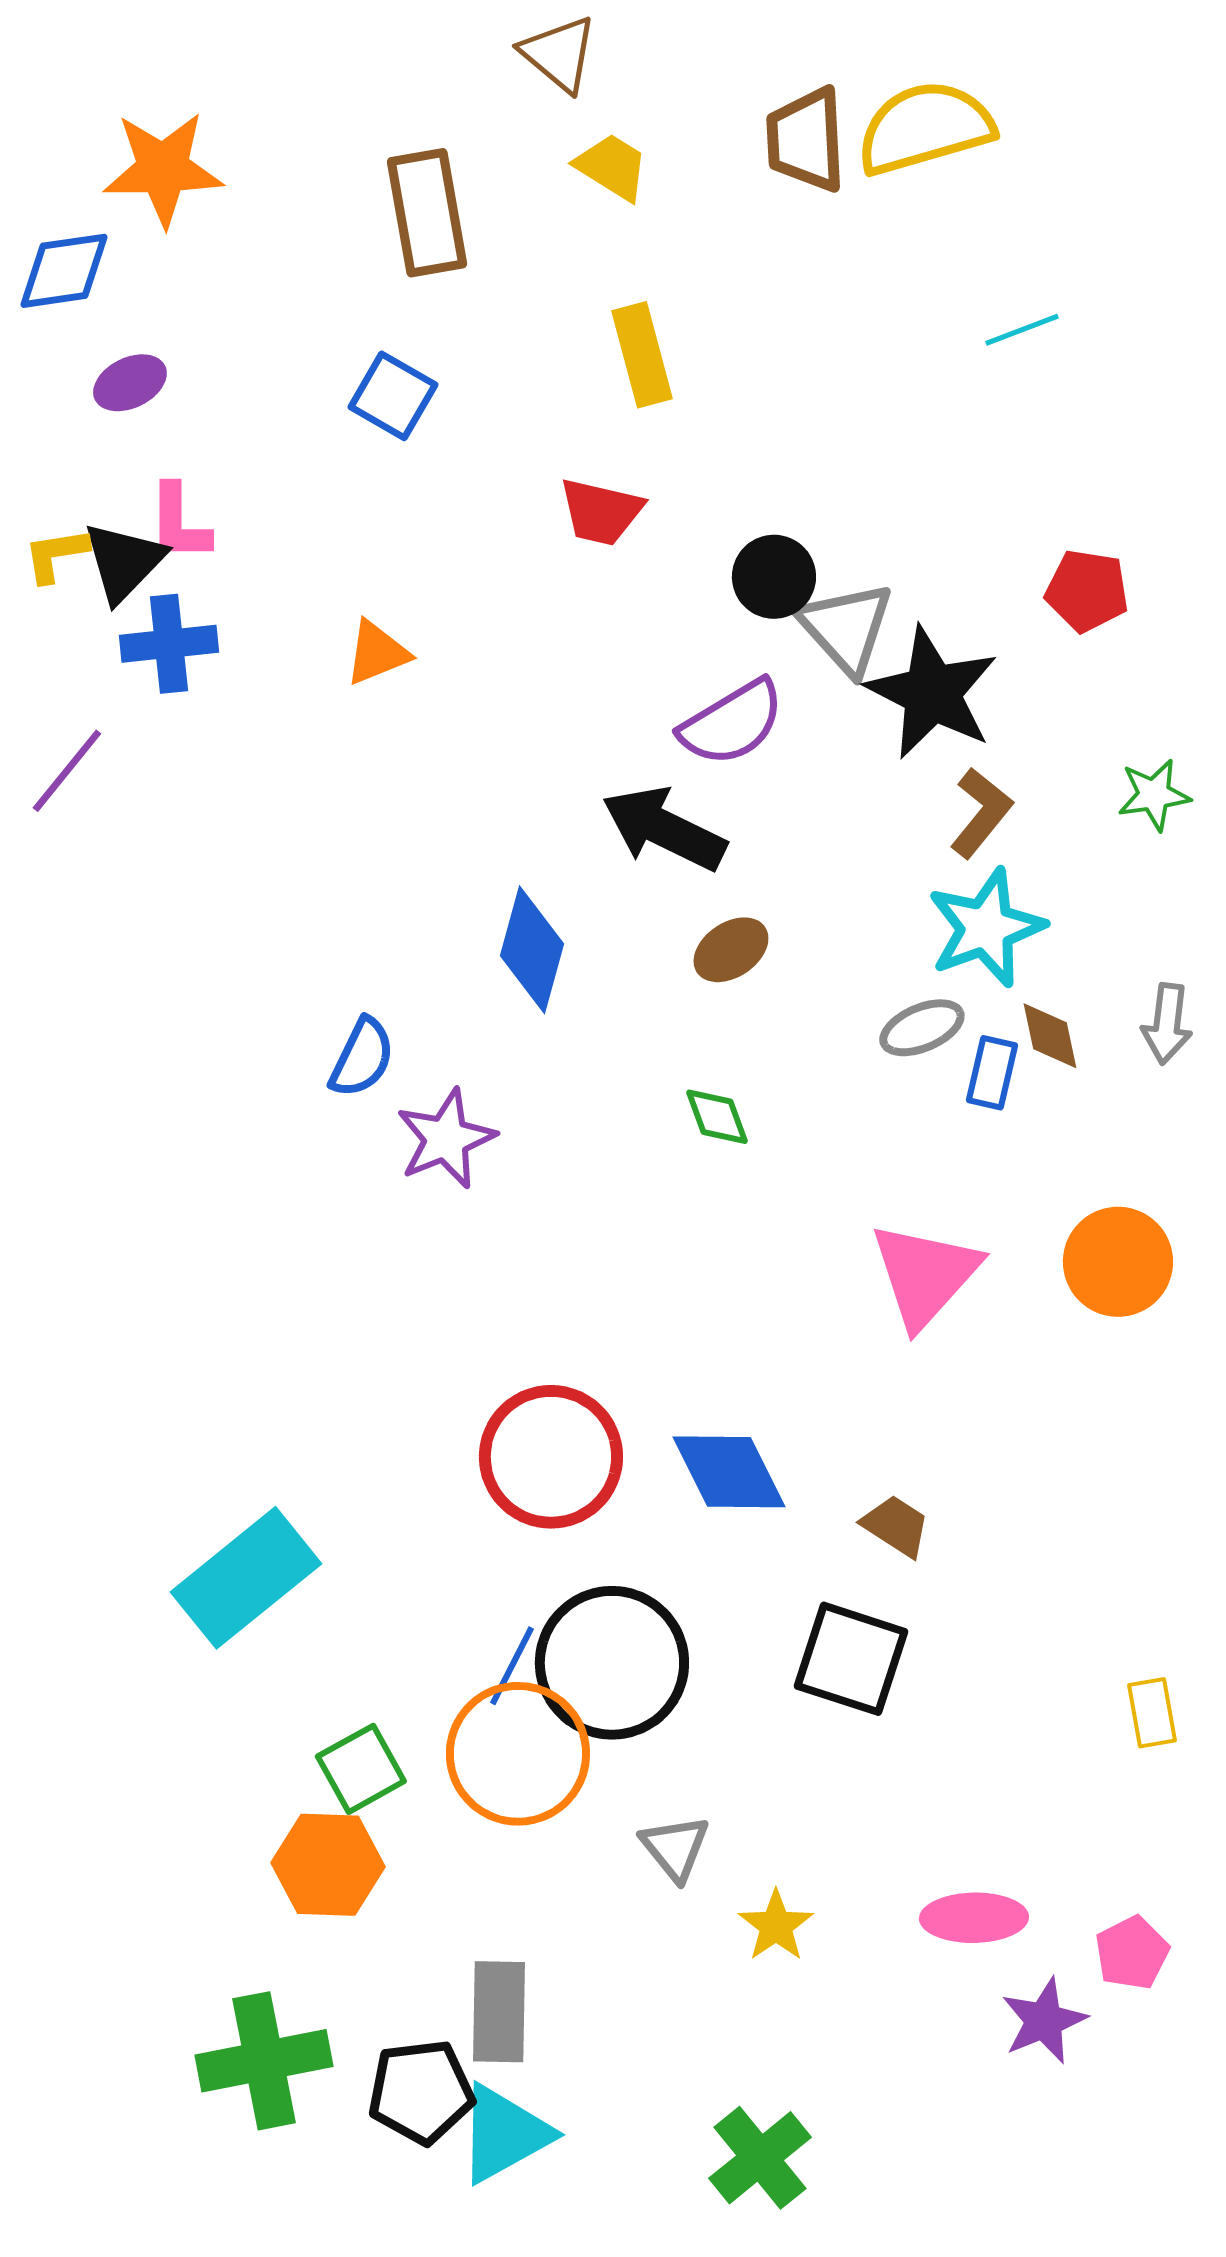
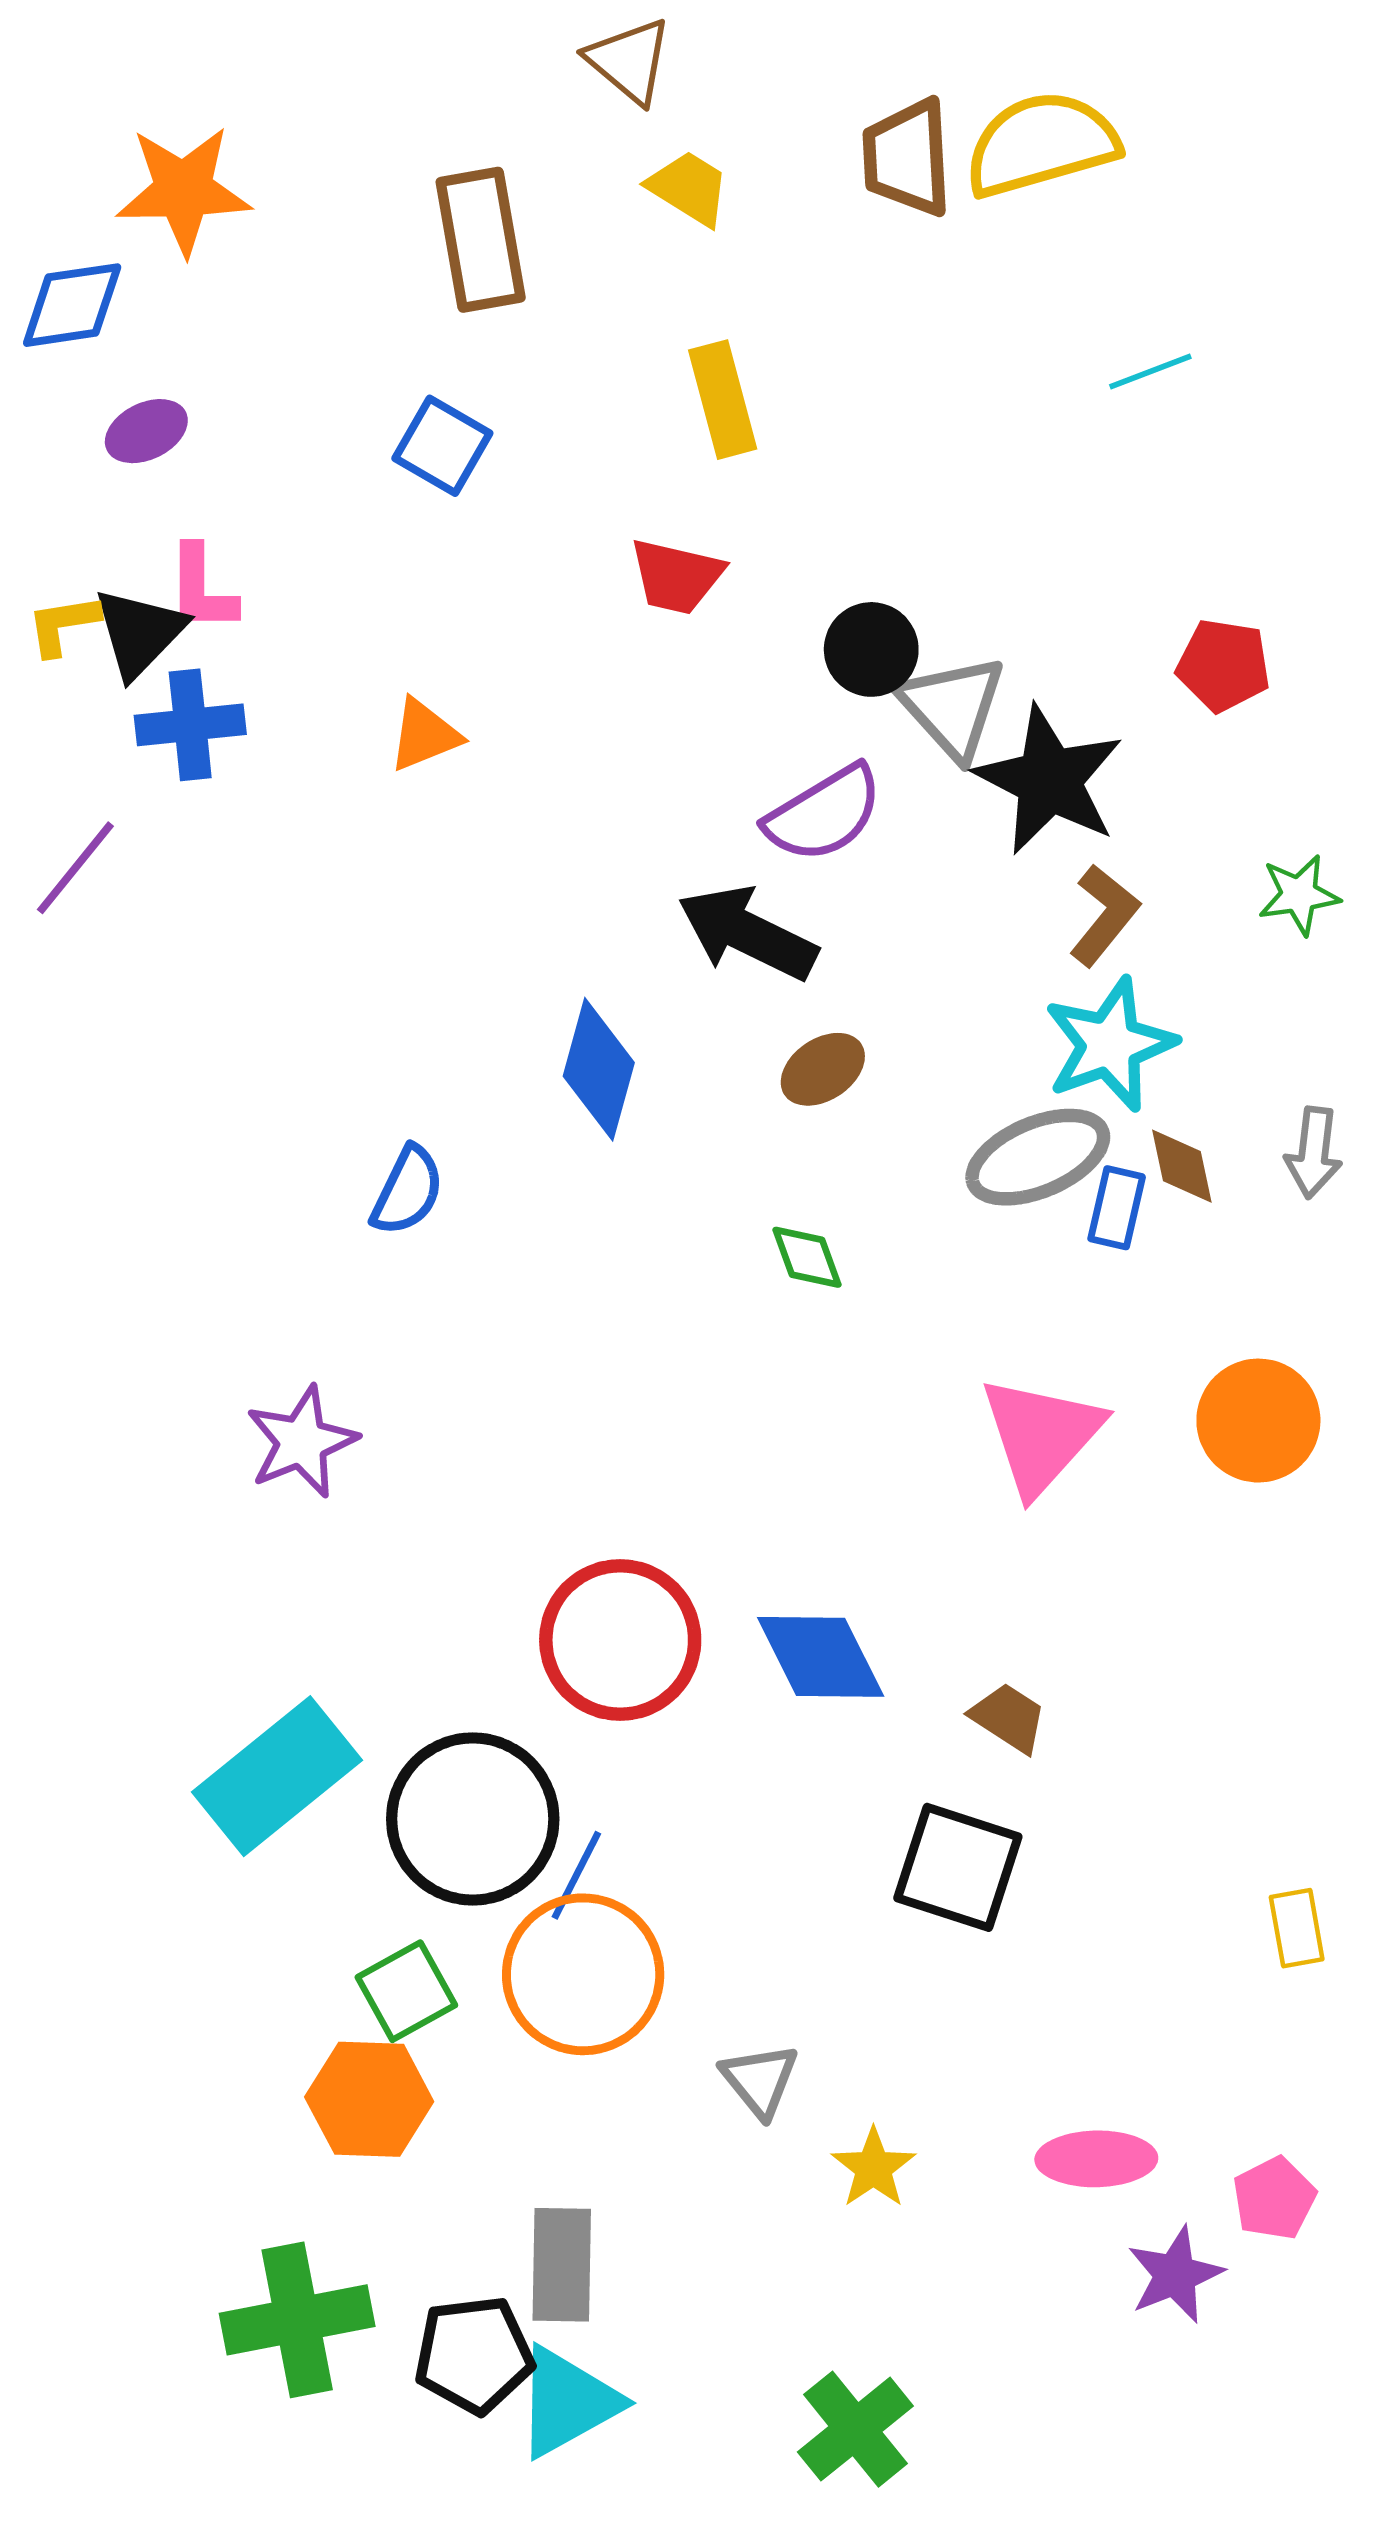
gray ellipse: (922, 1028) -> (1038, 1157), size x1.5
purple star: (446, 1139) -> (302, 1442), moved
black circle: (612, 1663) -> (473, 1819), moved

